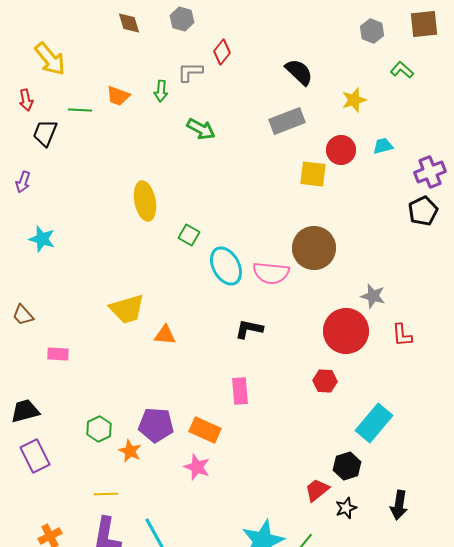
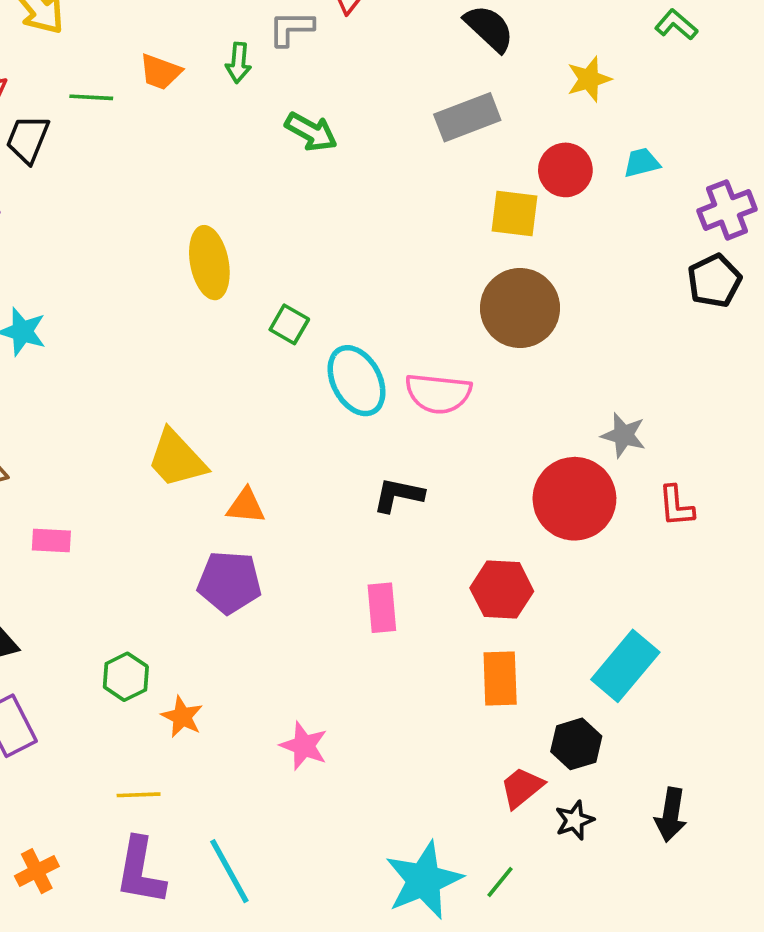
brown circle: (314, 248) -> (520, 308), moved
yellow trapezoid: (127, 309) -> (177, 459), turned 63
red hexagon: (325, 381) -> (502, 590), moved, size x1.4
purple pentagon: (156, 425) -> (229, 582), moved
orange rectangle: (205, 430) -> (500, 679), moved, turned 64

